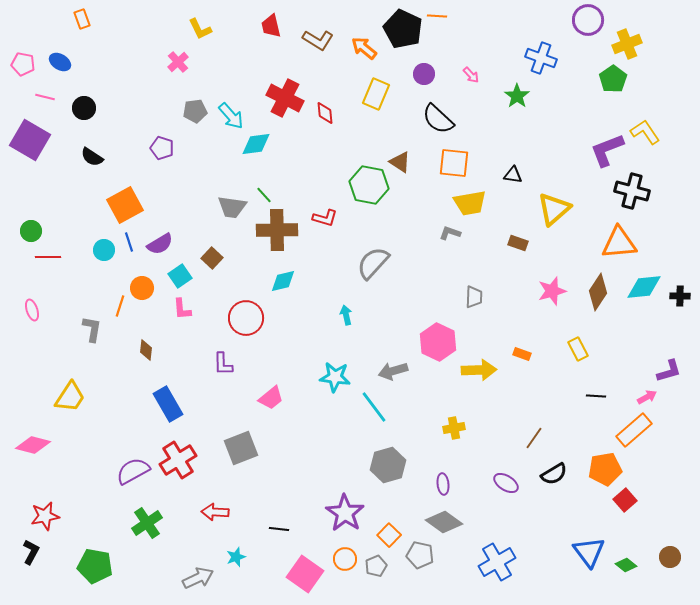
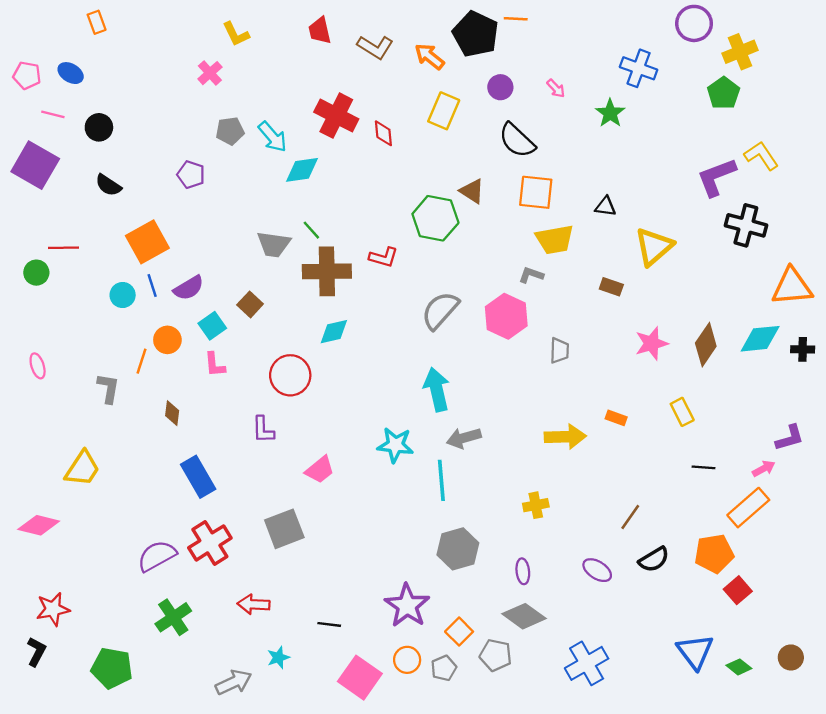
orange triangle: (619, 243) -> (792, 287), moved
red line: (48, 257) -> (64, 248), moved
cyan arrow: (346, 315) -> (437, 389), moved, size x1.8
pink hexagon: (438, 342) -> (506, 316), moved
cyan line: (374, 407) -> (441, 480), turned 32

